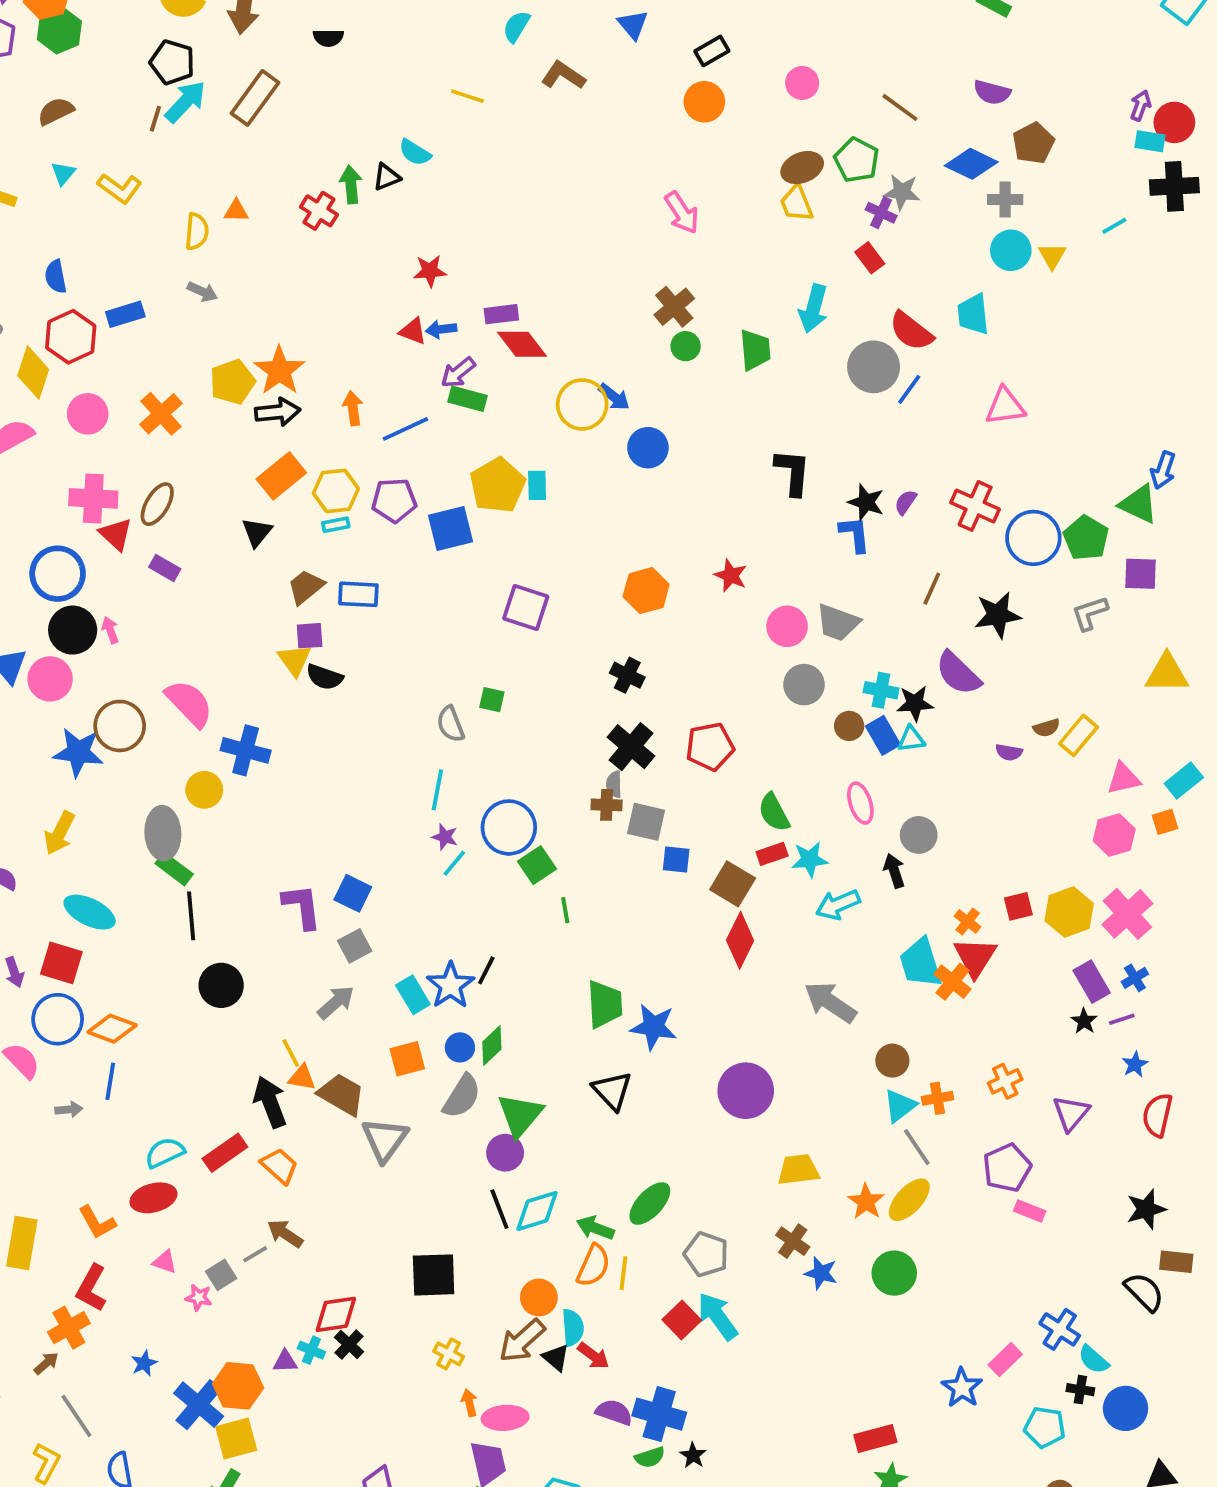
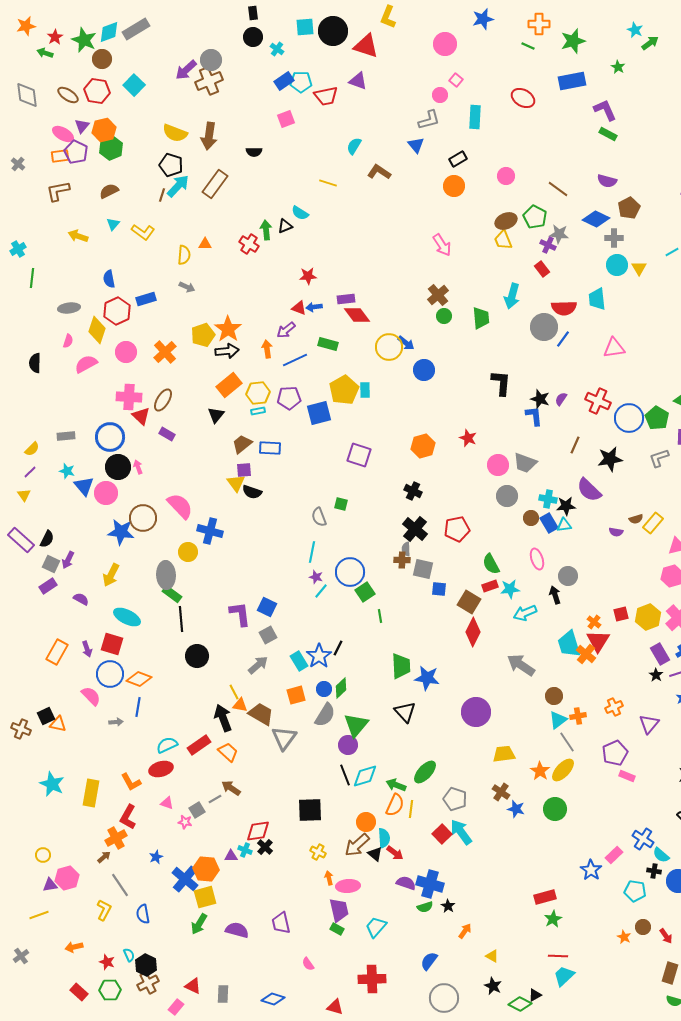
red semicircle: (911, 331) -> (564, 308), turned -40
purple arrow: (458, 372) -> (286, 330), moved

